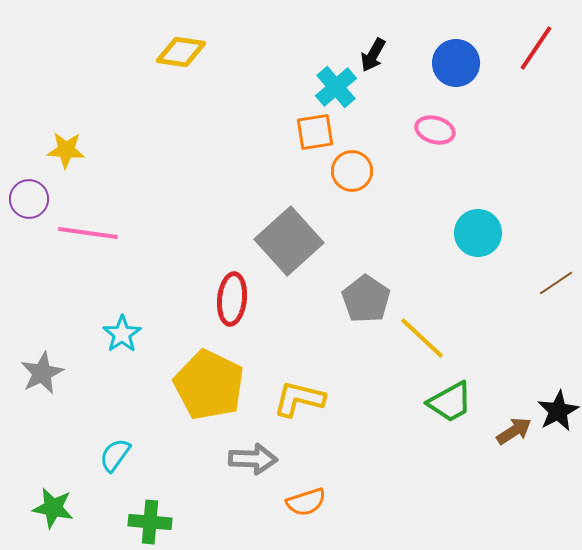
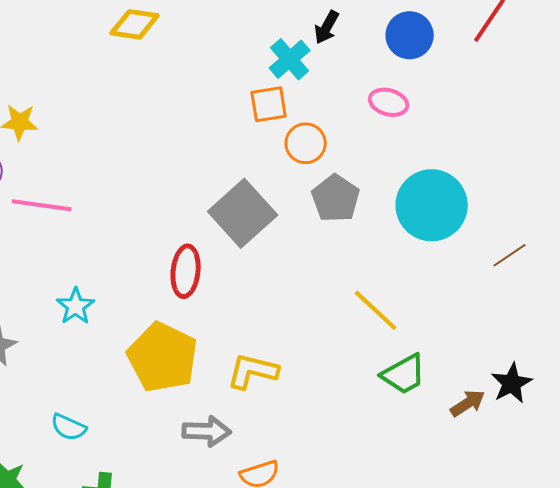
cyan circle: (478, 233) -> (432, 205), size x1.5
gray pentagon: (366, 299) -> (336, 198), moved
cyan semicircle: (115, 455) -> (69, 427), turned -102

